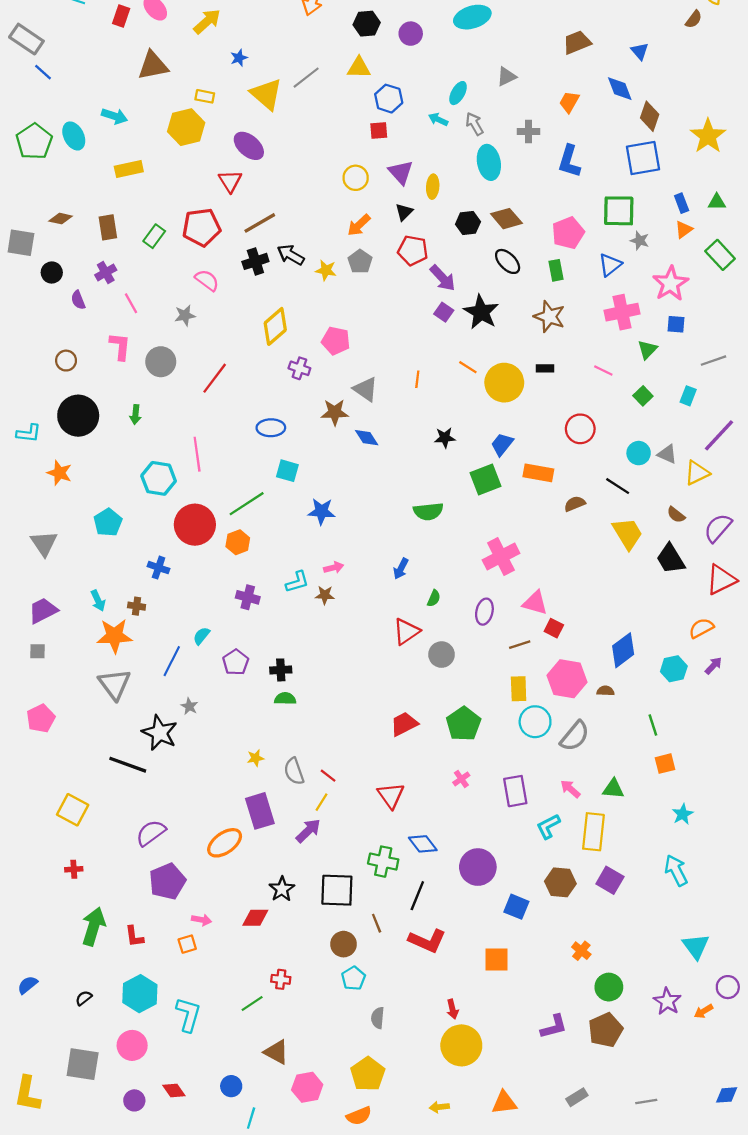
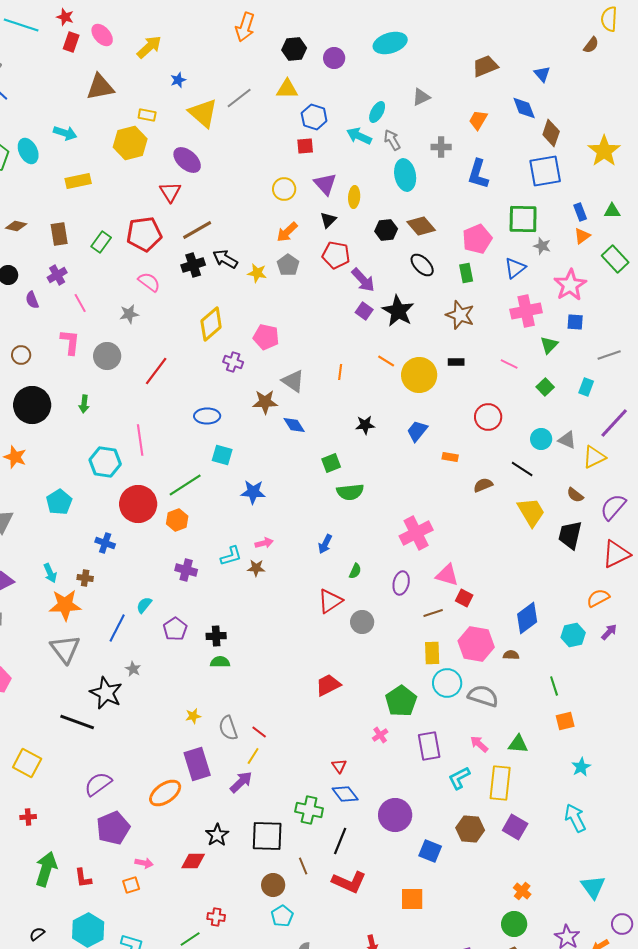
cyan arrow: (438, 119) -> (359, 136), size x1.4
orange rectangle: (538, 473) -> (450, 457), size x0.6
green square: (486, 479) -> (331, 463), moved, size x0.7
black trapezoid: (671, 559) -> (570, 535), turned 44
green pentagon: (464, 724) -> (401, 701), moved
gray semicircle: (575, 736) -> (483, 696), turned -112
red triangle: (391, 795) -> (339, 766), moved, size x0.6
orange cross: (581, 951) -> (522, 891), moved

